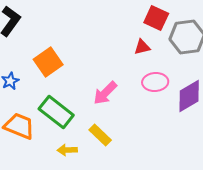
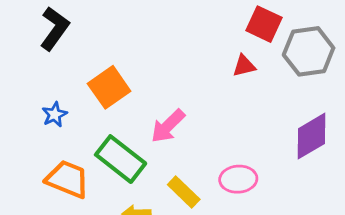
pink ellipse: (155, 82) -> (238, 179), moved
pink arrow: (105, 93) -> (168, 126), moved

